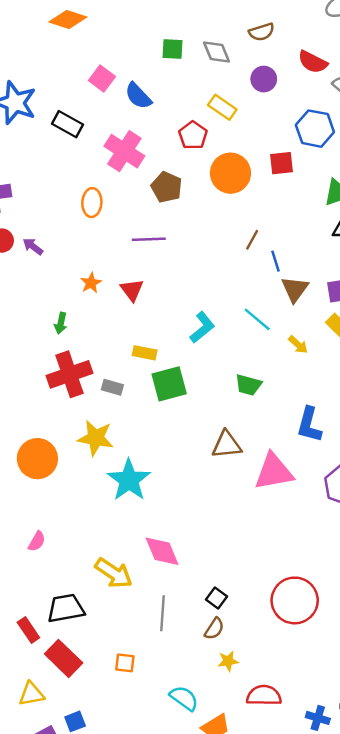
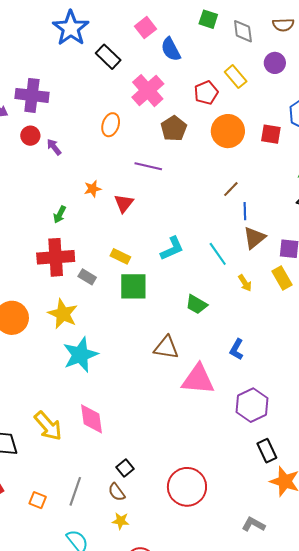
blue L-shape: (309, 425) -> (237, 349), size x0.7
gray line: (162, 613) -> (75, 491), moved
brown semicircle: (214, 629) -> (117, 492), turned 96

